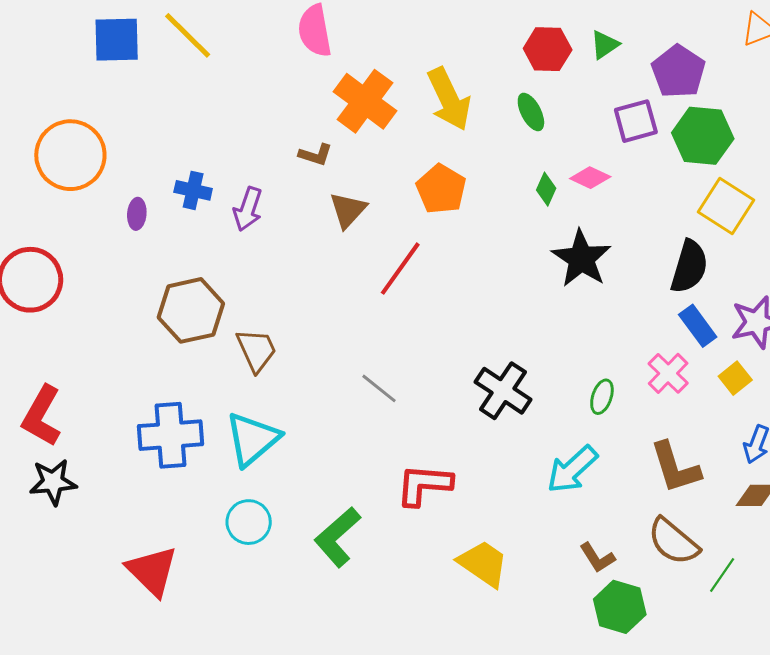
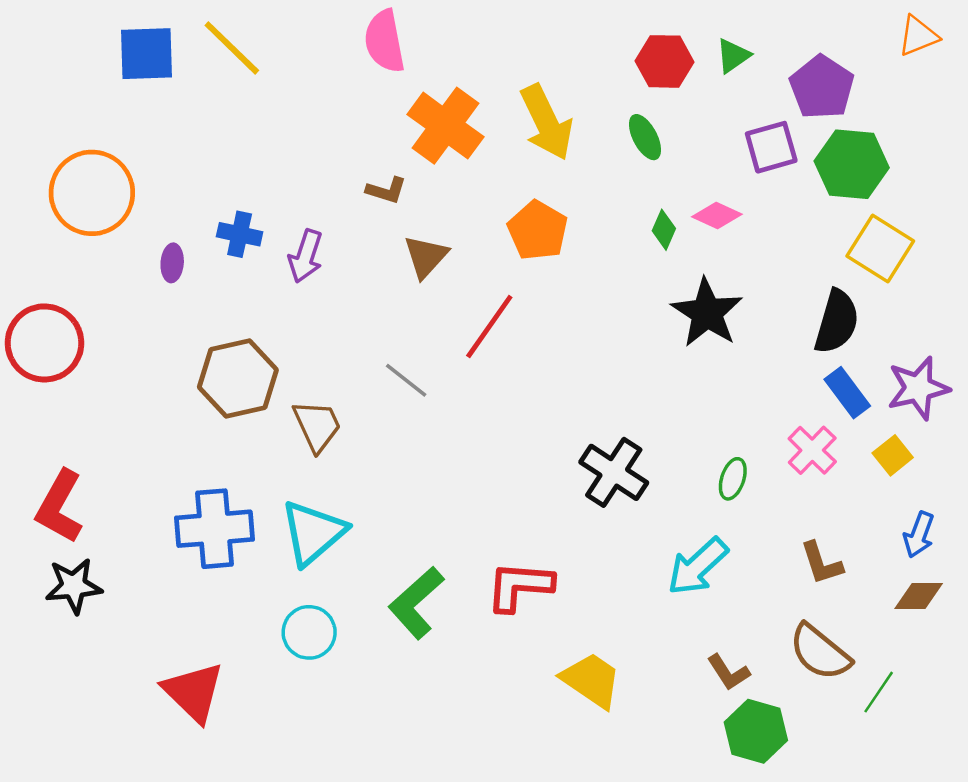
gray line: (379, 388) -> (406, 380), moved
brown L-shape: (675, 467) -> (821, 563), size x0.7
green L-shape: (337, 537) -> (416, 603), moved

